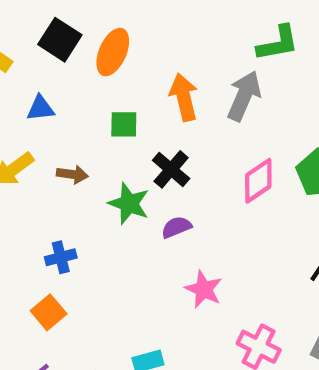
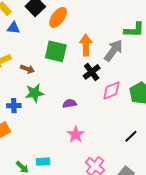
blue triangle: (40, 108) -> (13, 28), moved
green square: (124, 124) -> (56, 51), size x1.6
black cross: (171, 169) -> (92, 72), moved
green star: (129, 204) -> (35, 93), moved, turned 30

